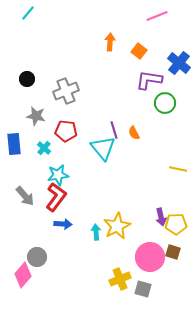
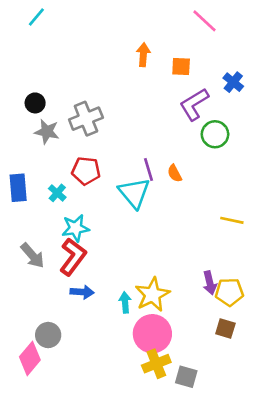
pink line: (157, 16) -> (205, 21), turned 65
orange square: (139, 51) -> (181, 66), turned -35
blue cross: (179, 63) -> (233, 82), size x0.7
purple L-shape: (149, 80) -> (194, 104), turned -40
gray star: (36, 116) -> (47, 132), moved
pink circle: (150, 257) -> (152, 334), moved

